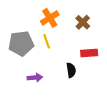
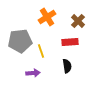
yellow line: (47, 41) -> (41, 51), moved
red rectangle: (89, 53) -> (70, 42), moved

